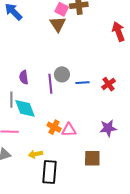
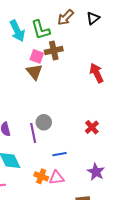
blue line: (83, 83) -> (59, 154), moved
purple star: (108, 128) -> (96, 172), turned -30

